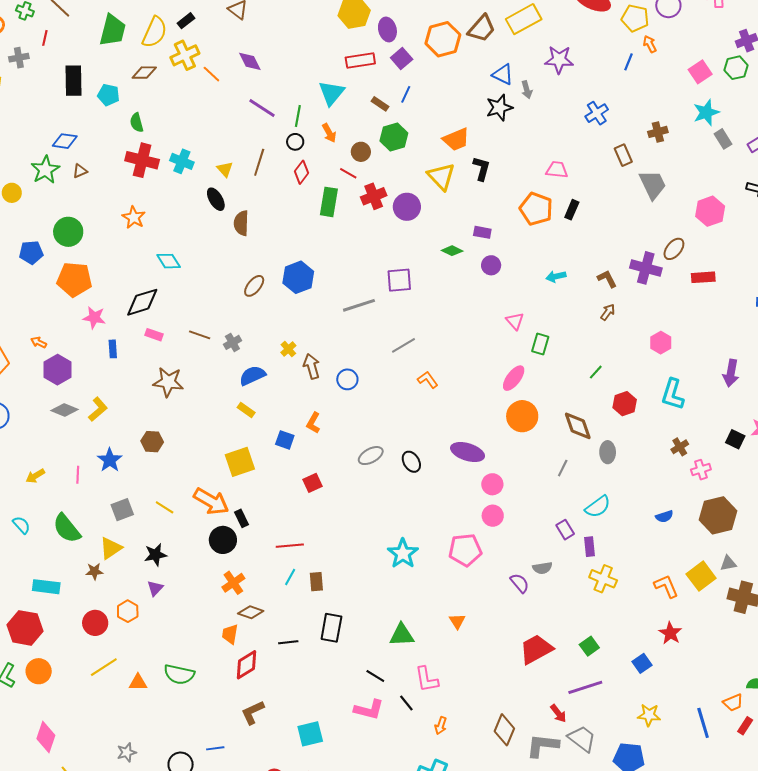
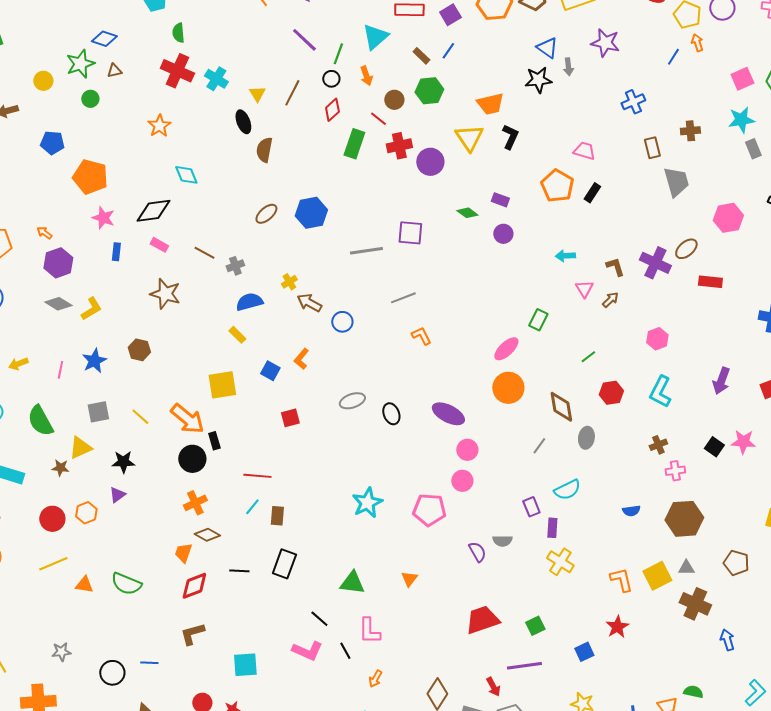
green circle: (68, 232) -> (90, 99), moved, size x0.6
pink triangle: (515, 321) -> (584, 289), moved
brown arrow: (312, 366) -> (309, 303), turned -55

